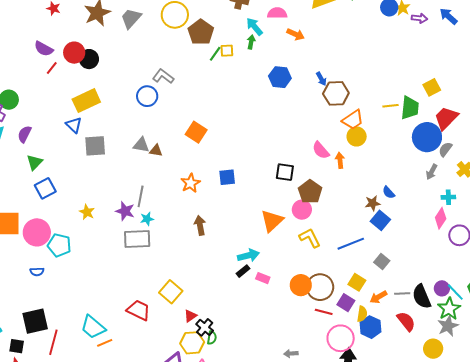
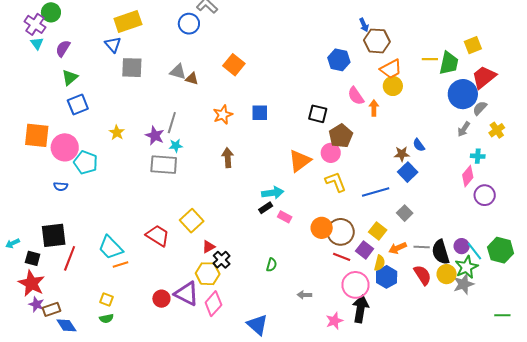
blue hexagon: (280, 77) -> (339, 60), moved
green semicircle: (212, 338) -> (272, 265), moved
yellow circle: (433, 349) -> (447, 274), moved

